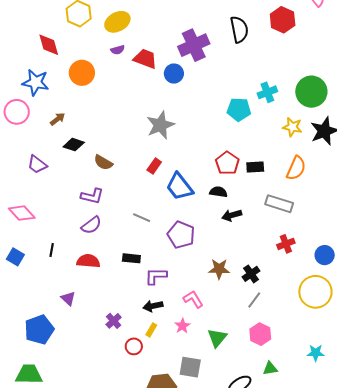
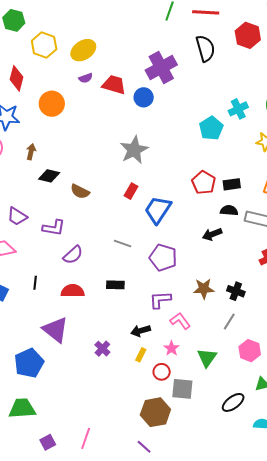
red diamond: (49, 45) -> (17, 78), turned 35
cyan pentagon: (239, 109) -> (211, 128), turned -30
brown arrow: (57, 119) -> (31, 152), turned -35
purple trapezoid: (37, 164) -> (17, 216), moved
blue trapezoid: (180, 187) -> (158, 210), turned 76
black semicircle: (218, 192) -> (229, 210), moved
purple L-shape: (92, 196) -> (54, 228), moved
black cross: (251, 274) -> (236, 291), turned -30
purple L-shape: (156, 276) -> (160, 300), moved
purple triangle: (68, 298) -> (55, 330), size x1.8
gray line: (254, 300) -> (229, 322), moved
red circle: (134, 346) -> (162, 372), moved

